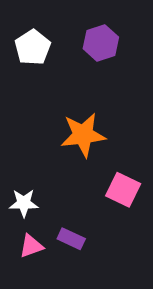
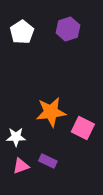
orange star: (83, 135) -> (51, 112), moved

